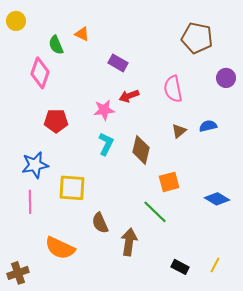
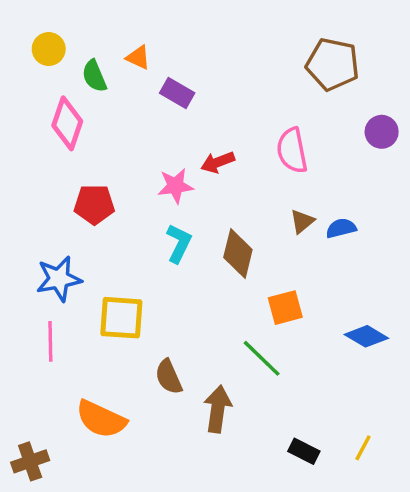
yellow circle: (16, 21) -> (49, 49), moved
purple rectangle: (118, 63) -> (177, 93), moved
blue semicircle: (208, 126) -> (341, 228), moved

